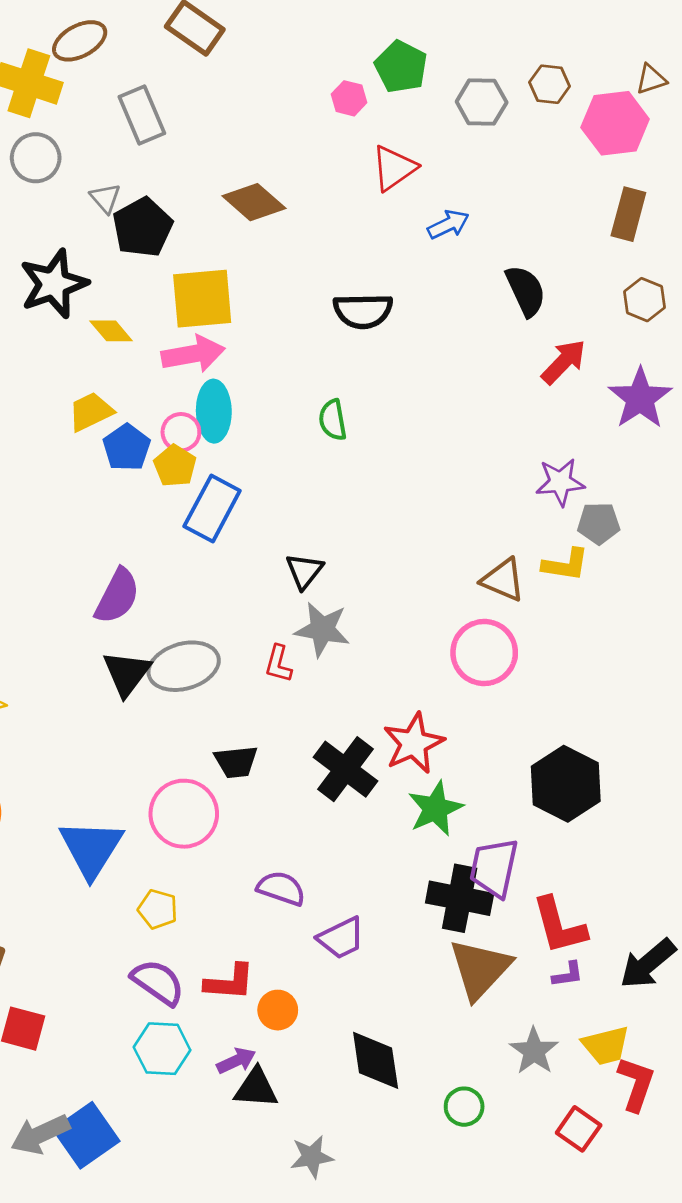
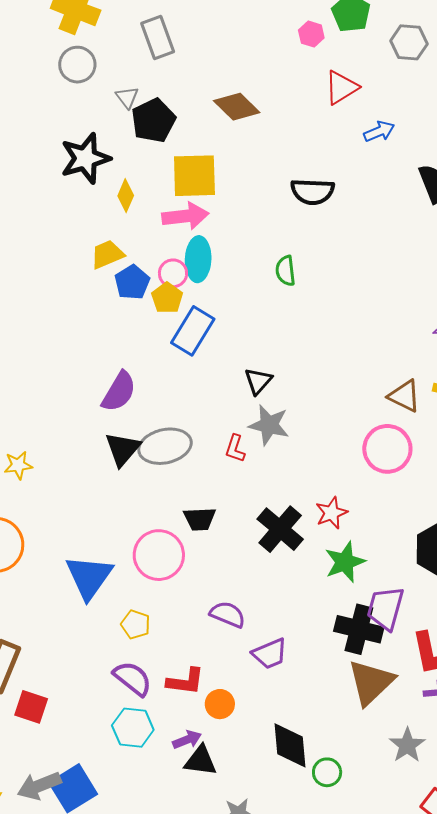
yellow diamond: (111, 331) -> (126, 196), turned 60
red star: (414, 743) -> (331, 513), size x0.7
green circle: (464, 1107) -> (327, 772), moved

